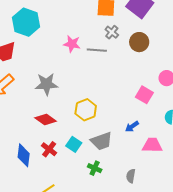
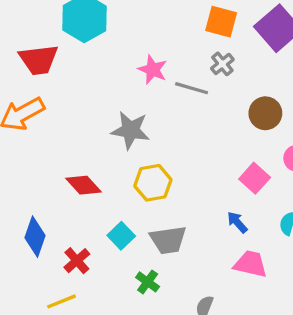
brown circle: (139, 42) -> (265, 113), moved
gray star: (46, 84) -> (130, 130), moved
blue arrow: (132, 126) -> (237, 222), moved, turned 72
red cross: (49, 149) -> (77, 261), moved

